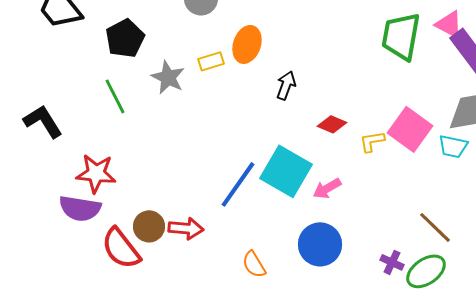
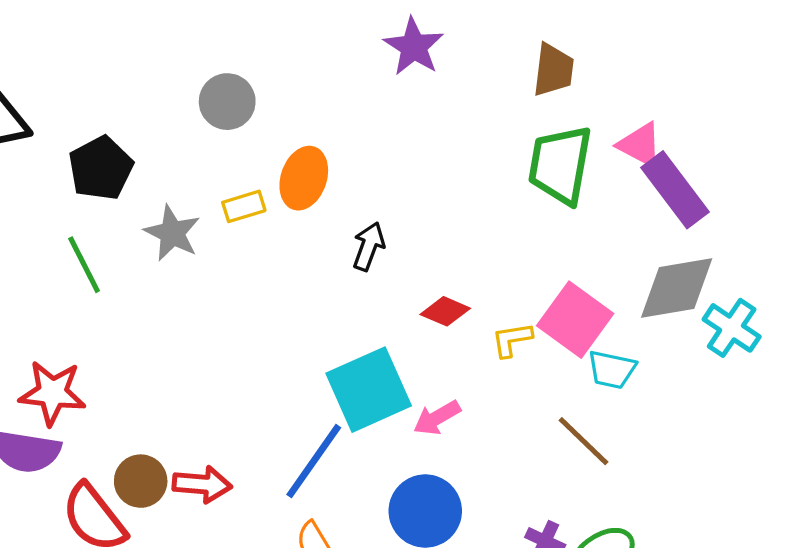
cyan trapezoid: (453, 146) -> (612, 370), moved
cyan square: (286, 171) -> (369, 390), turned 36
blue line: (238, 184) -> (314, 461), moved
brown line: (435, 227) -> (583, 441), moved

